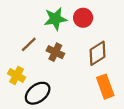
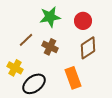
red circle: (83, 18) -> (83, 21), moved
orange rectangle: (105, 87) -> (73, 78), moved

